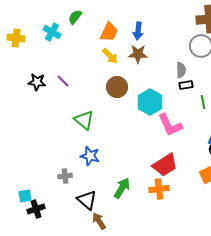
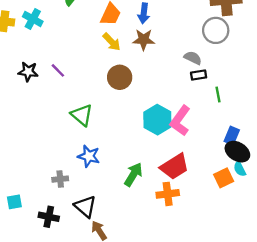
cyan cross: (52, 32) -> (33, 19), moved
gray semicircle: (181, 70) -> (193, 58), turned -63
cyan hexagon: (150, 102) -> (157, 120), moved
pink L-shape: (170, 125) -> (180, 121), turned 60
green arrow: (122, 188) -> (133, 174), moved
black cross: (36, 209) -> (49, 217), moved, turned 30

